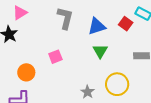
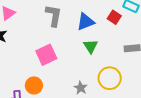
pink square: (55, 57) -> (46, 55), size x1.5
orange circle: (26, 72) -> (34, 85), moved

